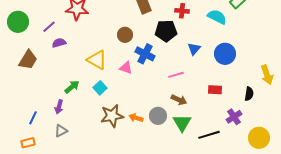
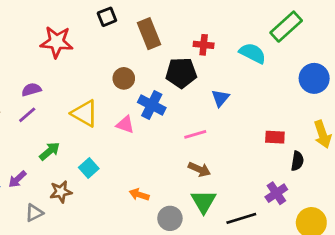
purple line: (49, 27) -> (27, 115), moved
blue circle: (225, 54) -> (314, 78), moved
cyan square: (100, 88) -> (89, 168), moved
red rectangle: (215, 90) -> (275, 137), moved
purple arrow: (59, 107) -> (17, 179), moved, turned 32
brown star: (112, 116) -> (61, 192), moved, size x0.7
gray circle: (158, 116) -> (170, 218), moved

